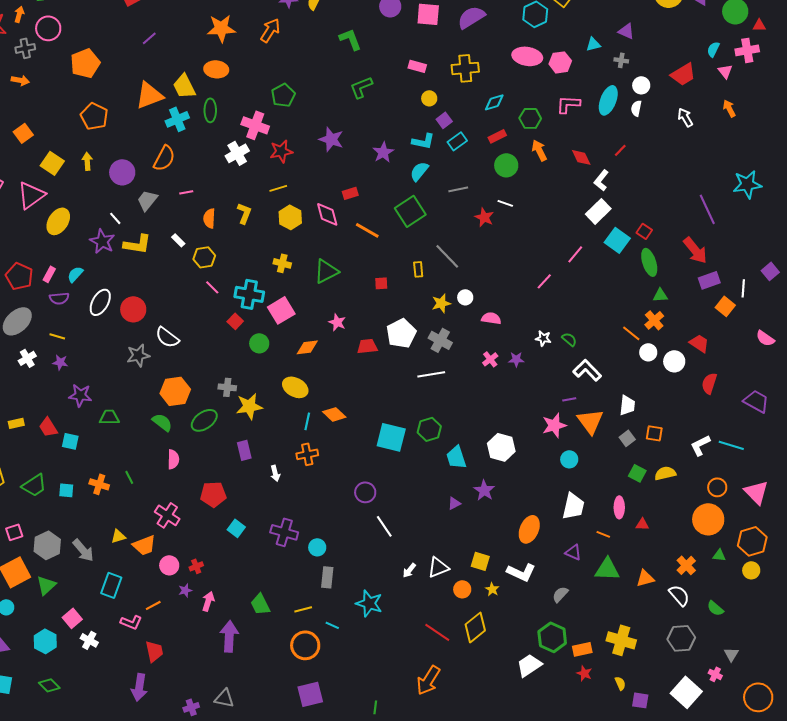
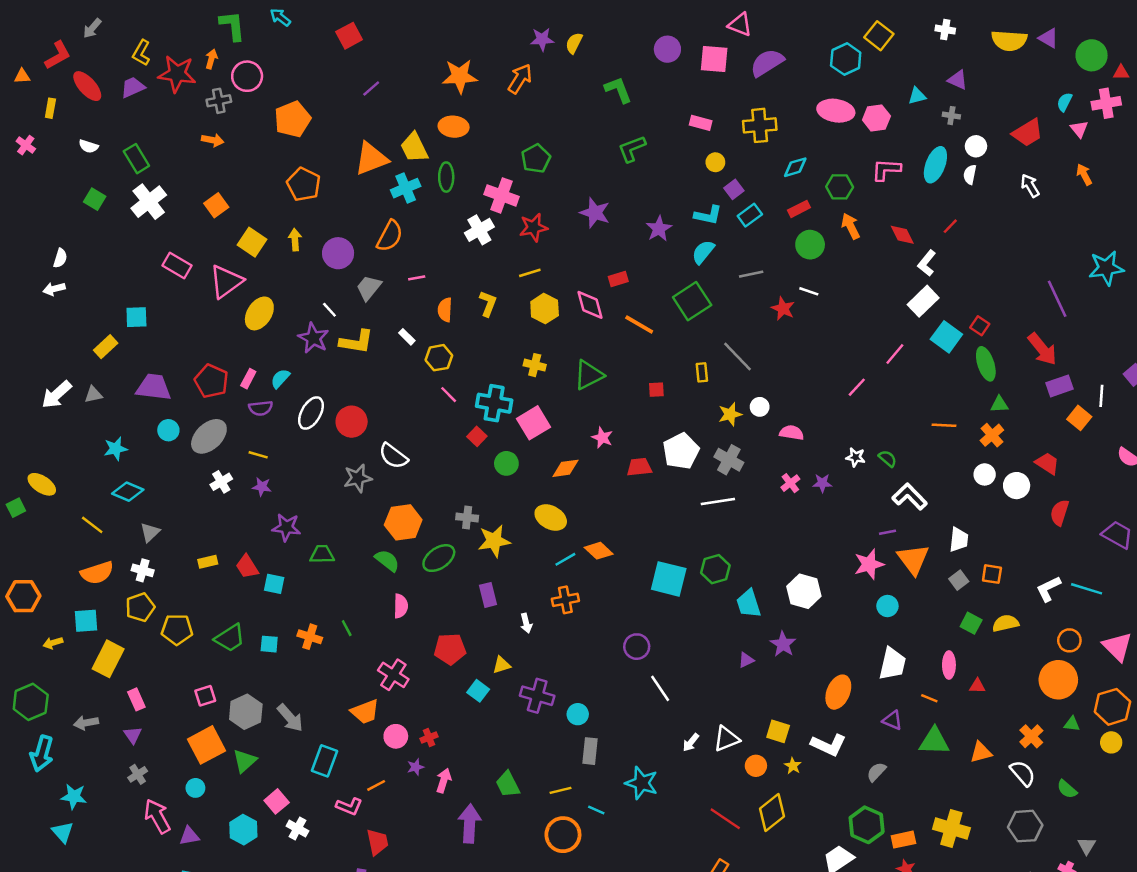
orange line: (631, 333) -> (944, 425), moved, turned -36
cyan line: (307, 421) -> (565, 559), turned 48
yellow triangle: (118, 536) -> (502, 665), moved

